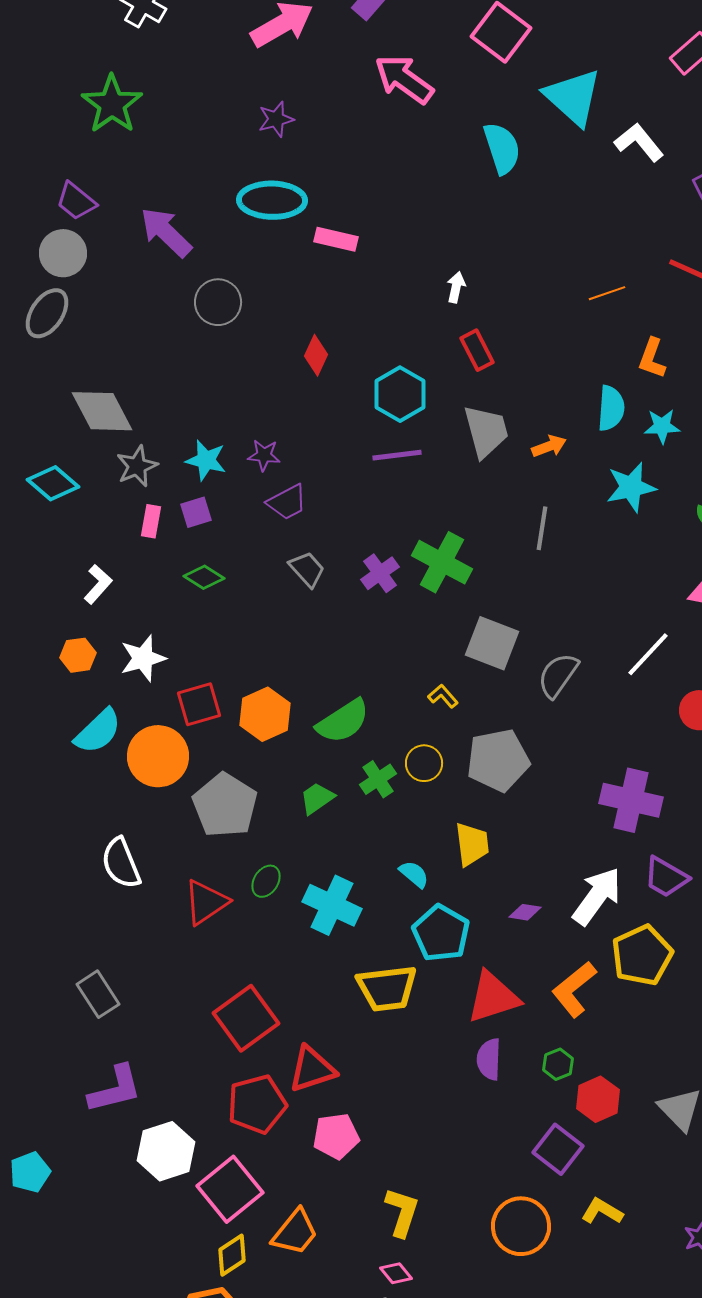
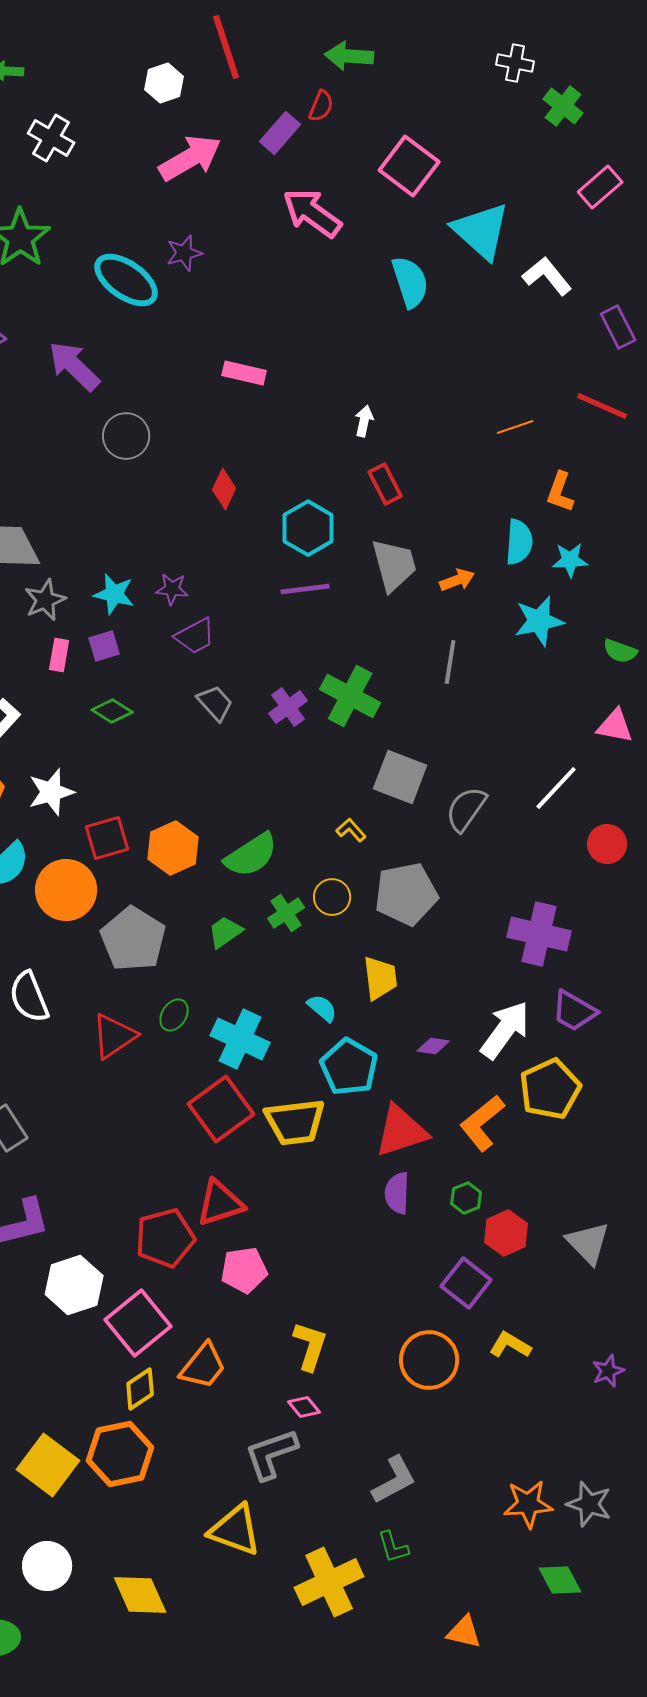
cyan ellipse: (272, 200) -> (126, 280), moved, turned 34
red square: (246, 1018) -> (221, 1109), moved

